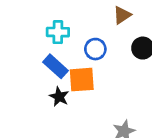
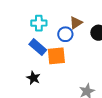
brown triangle: (122, 15) -> (76, 23), moved
black star: (59, 97) -> (33, 78), moved

